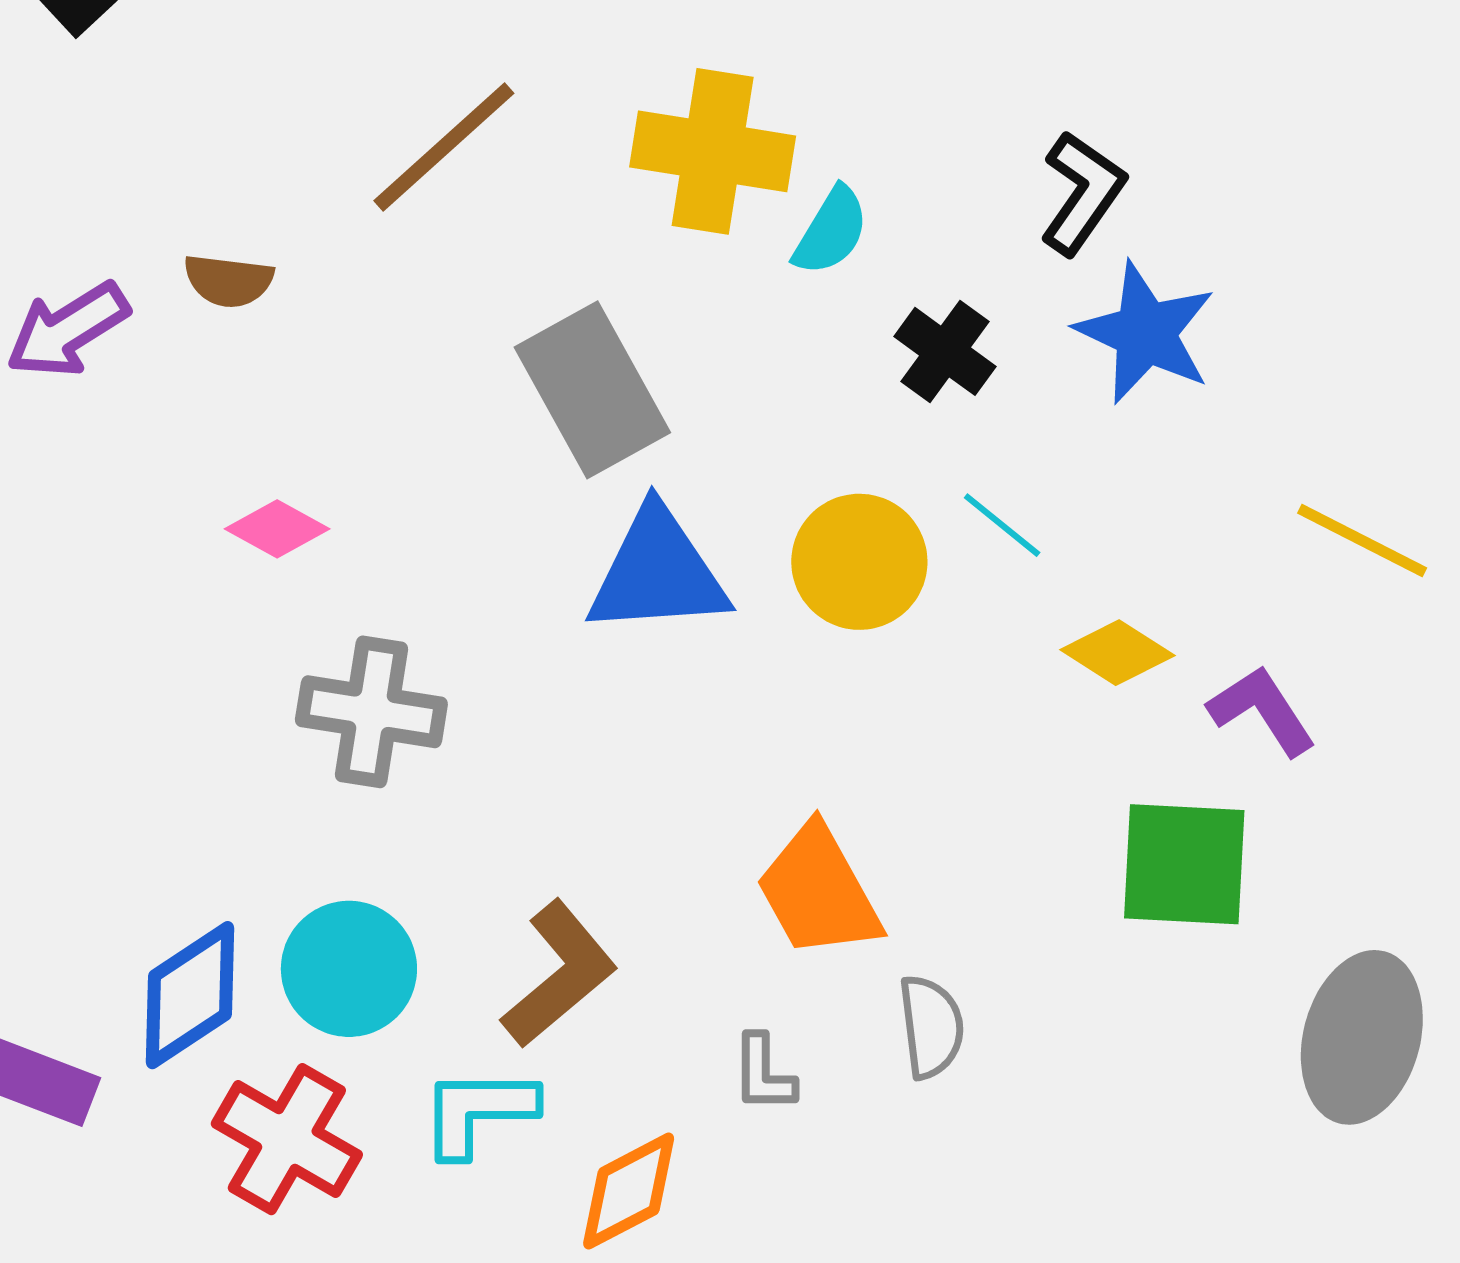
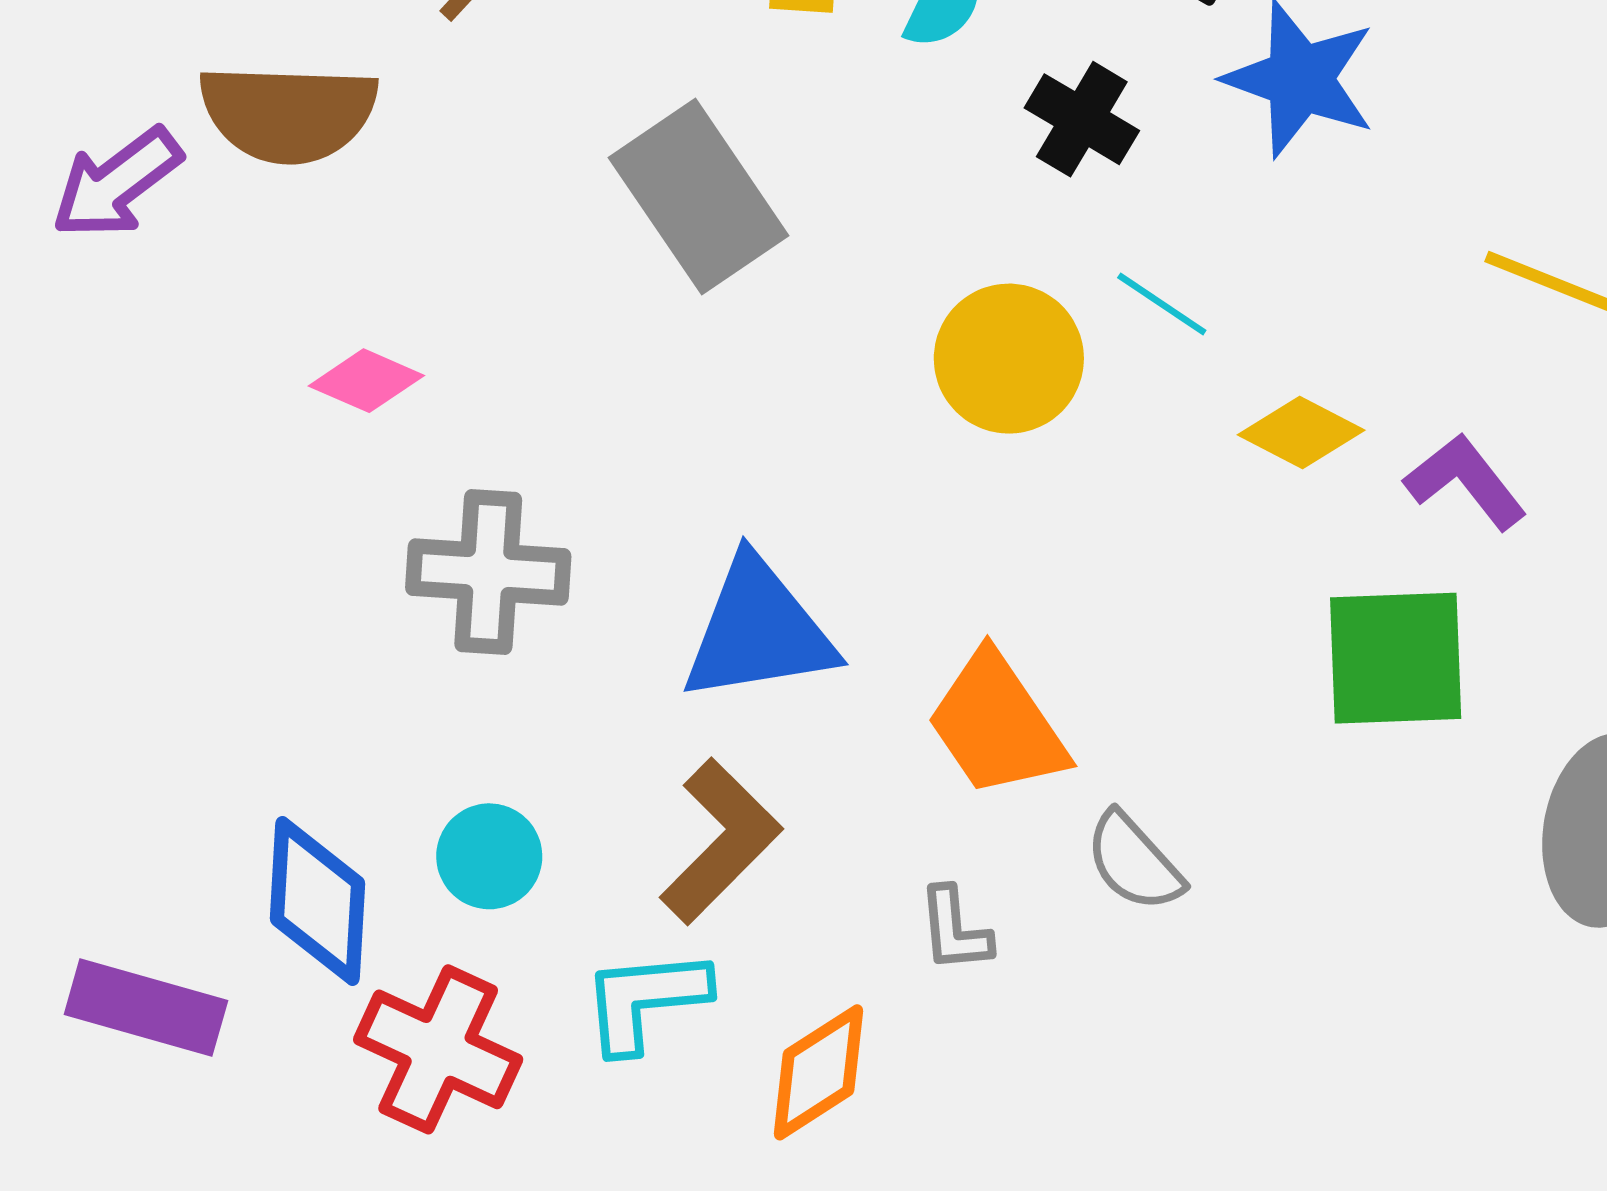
brown semicircle: (228, 281) -> (288, 113), size x1.8
blue triangle: (658, 572) -> (759, 631), moved
cyan circle: (349, 969) -> (489, 856), size x0.7
blue diamond: (190, 995) -> (318, 901), turned -48
gray semicircle: (931, 1027) -> (1134, 862), turned 150

